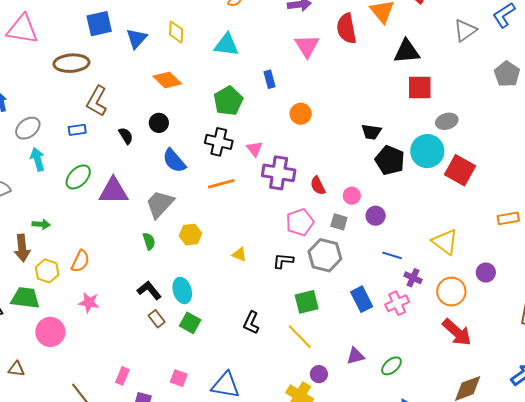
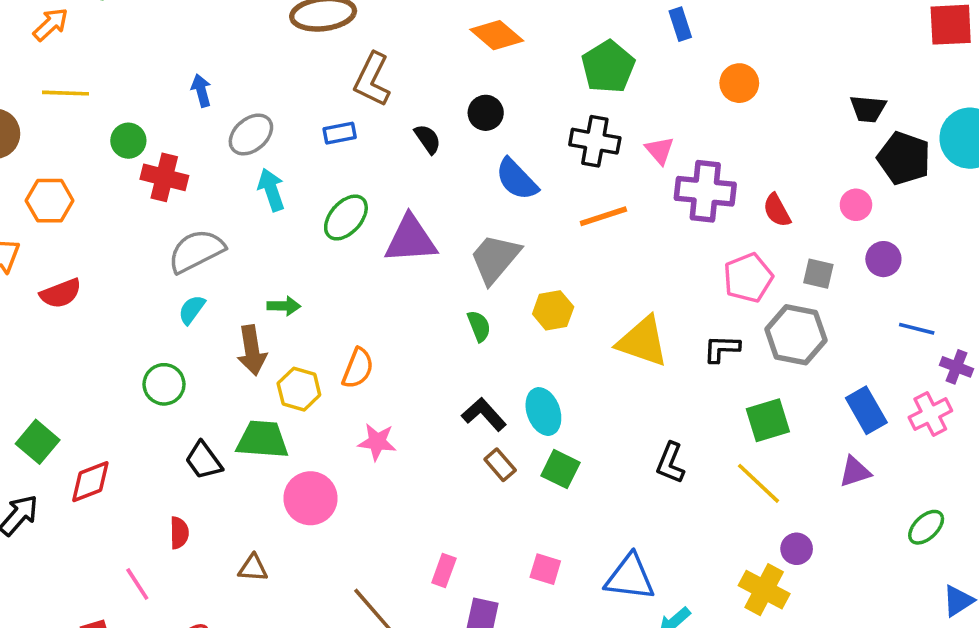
pink circle: (352, 196) -> (856, 205), moved
yellow triangle: (239, 254) -> (643, 341), size x2.0
purple triangle: (355, 356) -> (855, 472), moved

